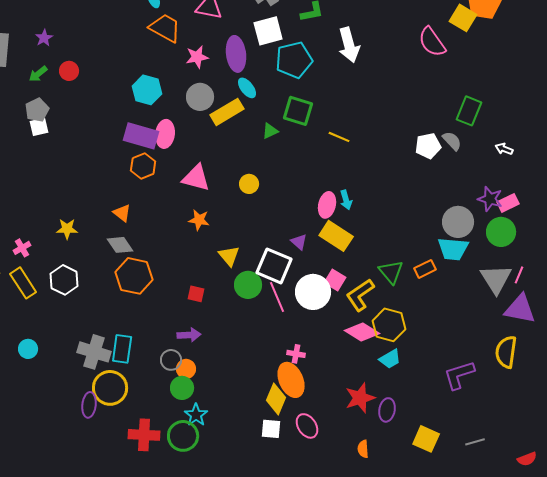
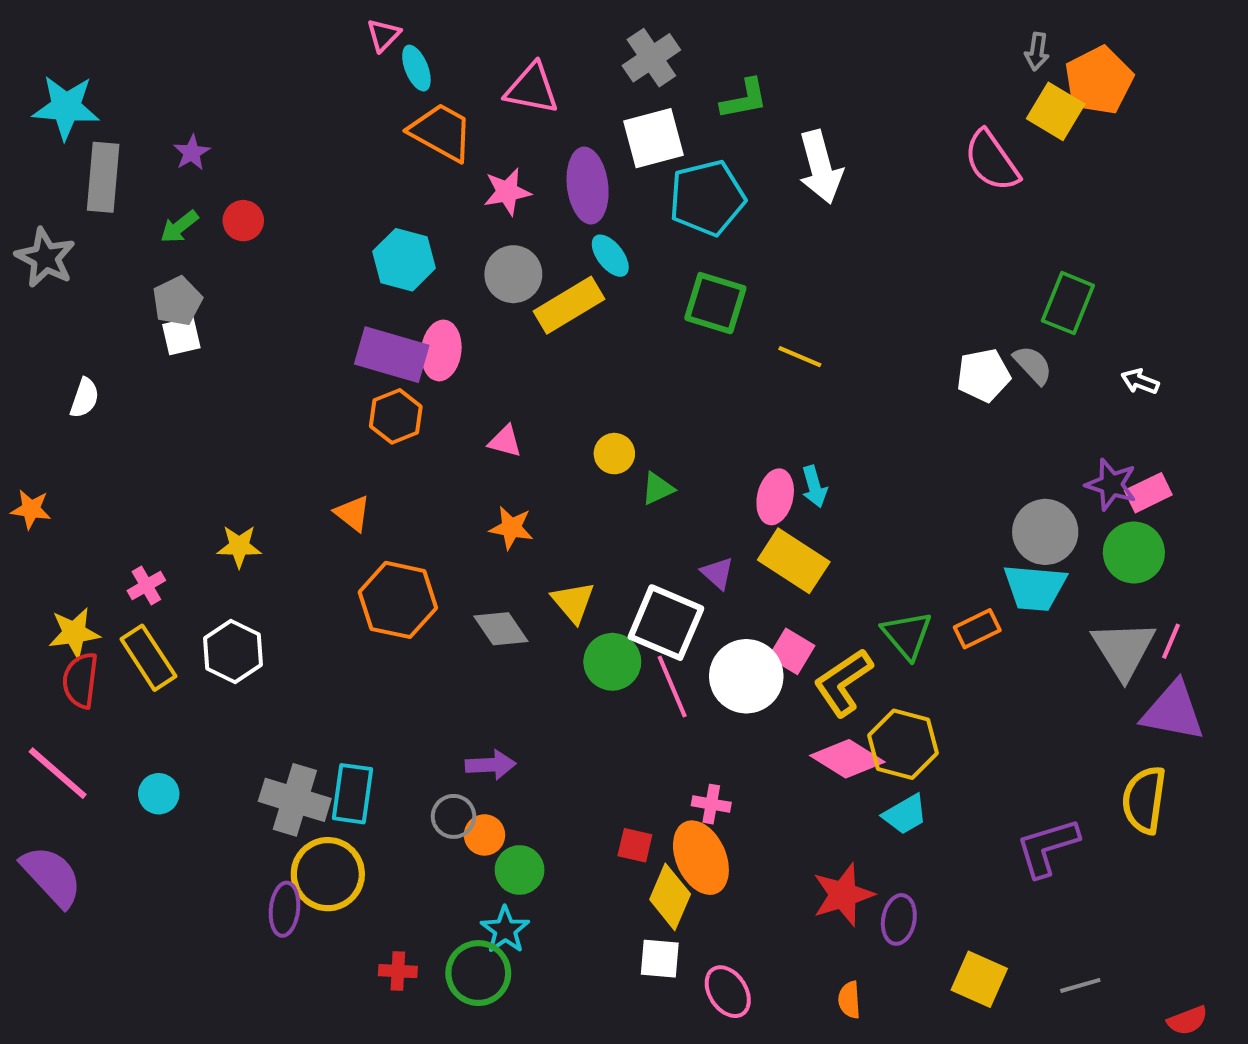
green triangle: (270, 131) -> (658, 489), moved
pink triangle: (196, 178) -> (505, 441), size x0.6
gray diamond: (120, 245) -> (501, 629), moved
orange hexagon: (134, 276) -> (398, 600), moved
red square: (196, 294) -> (635, 845), moved
green circle: (182, 388) -> (520, 870), moved
pink ellipse: (307, 426) -> (728, 992), moved
red cross: (144, 435) -> (398, 971), size x0.6

